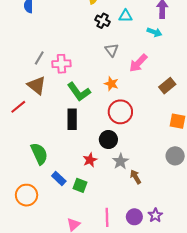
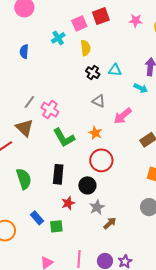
gray triangle: (112, 50) -> (99, 101), turned -32
pink cross: (61, 64) -> (50, 110), turned 30
black rectangle: (72, 119) -> (58, 174), moved
green semicircle: (39, 154) -> (24, 179), moved
brown arrow: (136, 177) -> (110, 223), turned 72
green square: (80, 185) -> (56, 226), turned -32

